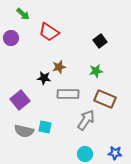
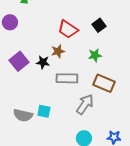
red trapezoid: (49, 32) -> (68, 29), moved
purple square: (20, 100) -> (19, 61), moved

